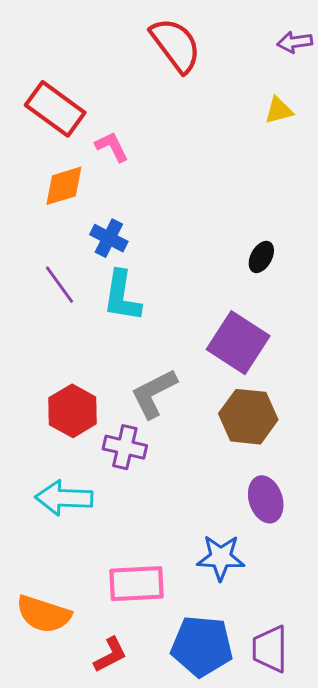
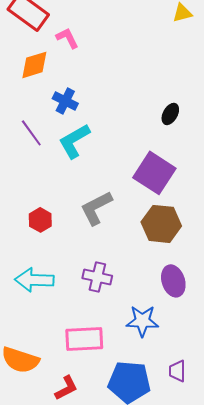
cyan L-shape: (122, 296) -> (74, 141), turned 51
red hexagon: (73, 411) -> (40, 220), size x0.7
purple cross: (125, 447) -> (97, 277), moved
purple trapezoid: (270, 649) -> (177, 371), moved, size x0.7

